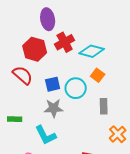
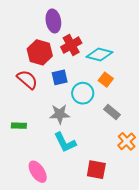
blue square: (53, 84) -> (60, 77), moved
gray rectangle: (104, 106) -> (112, 112), turned -49
cyan L-shape: (46, 135) -> (65, 142), moved

